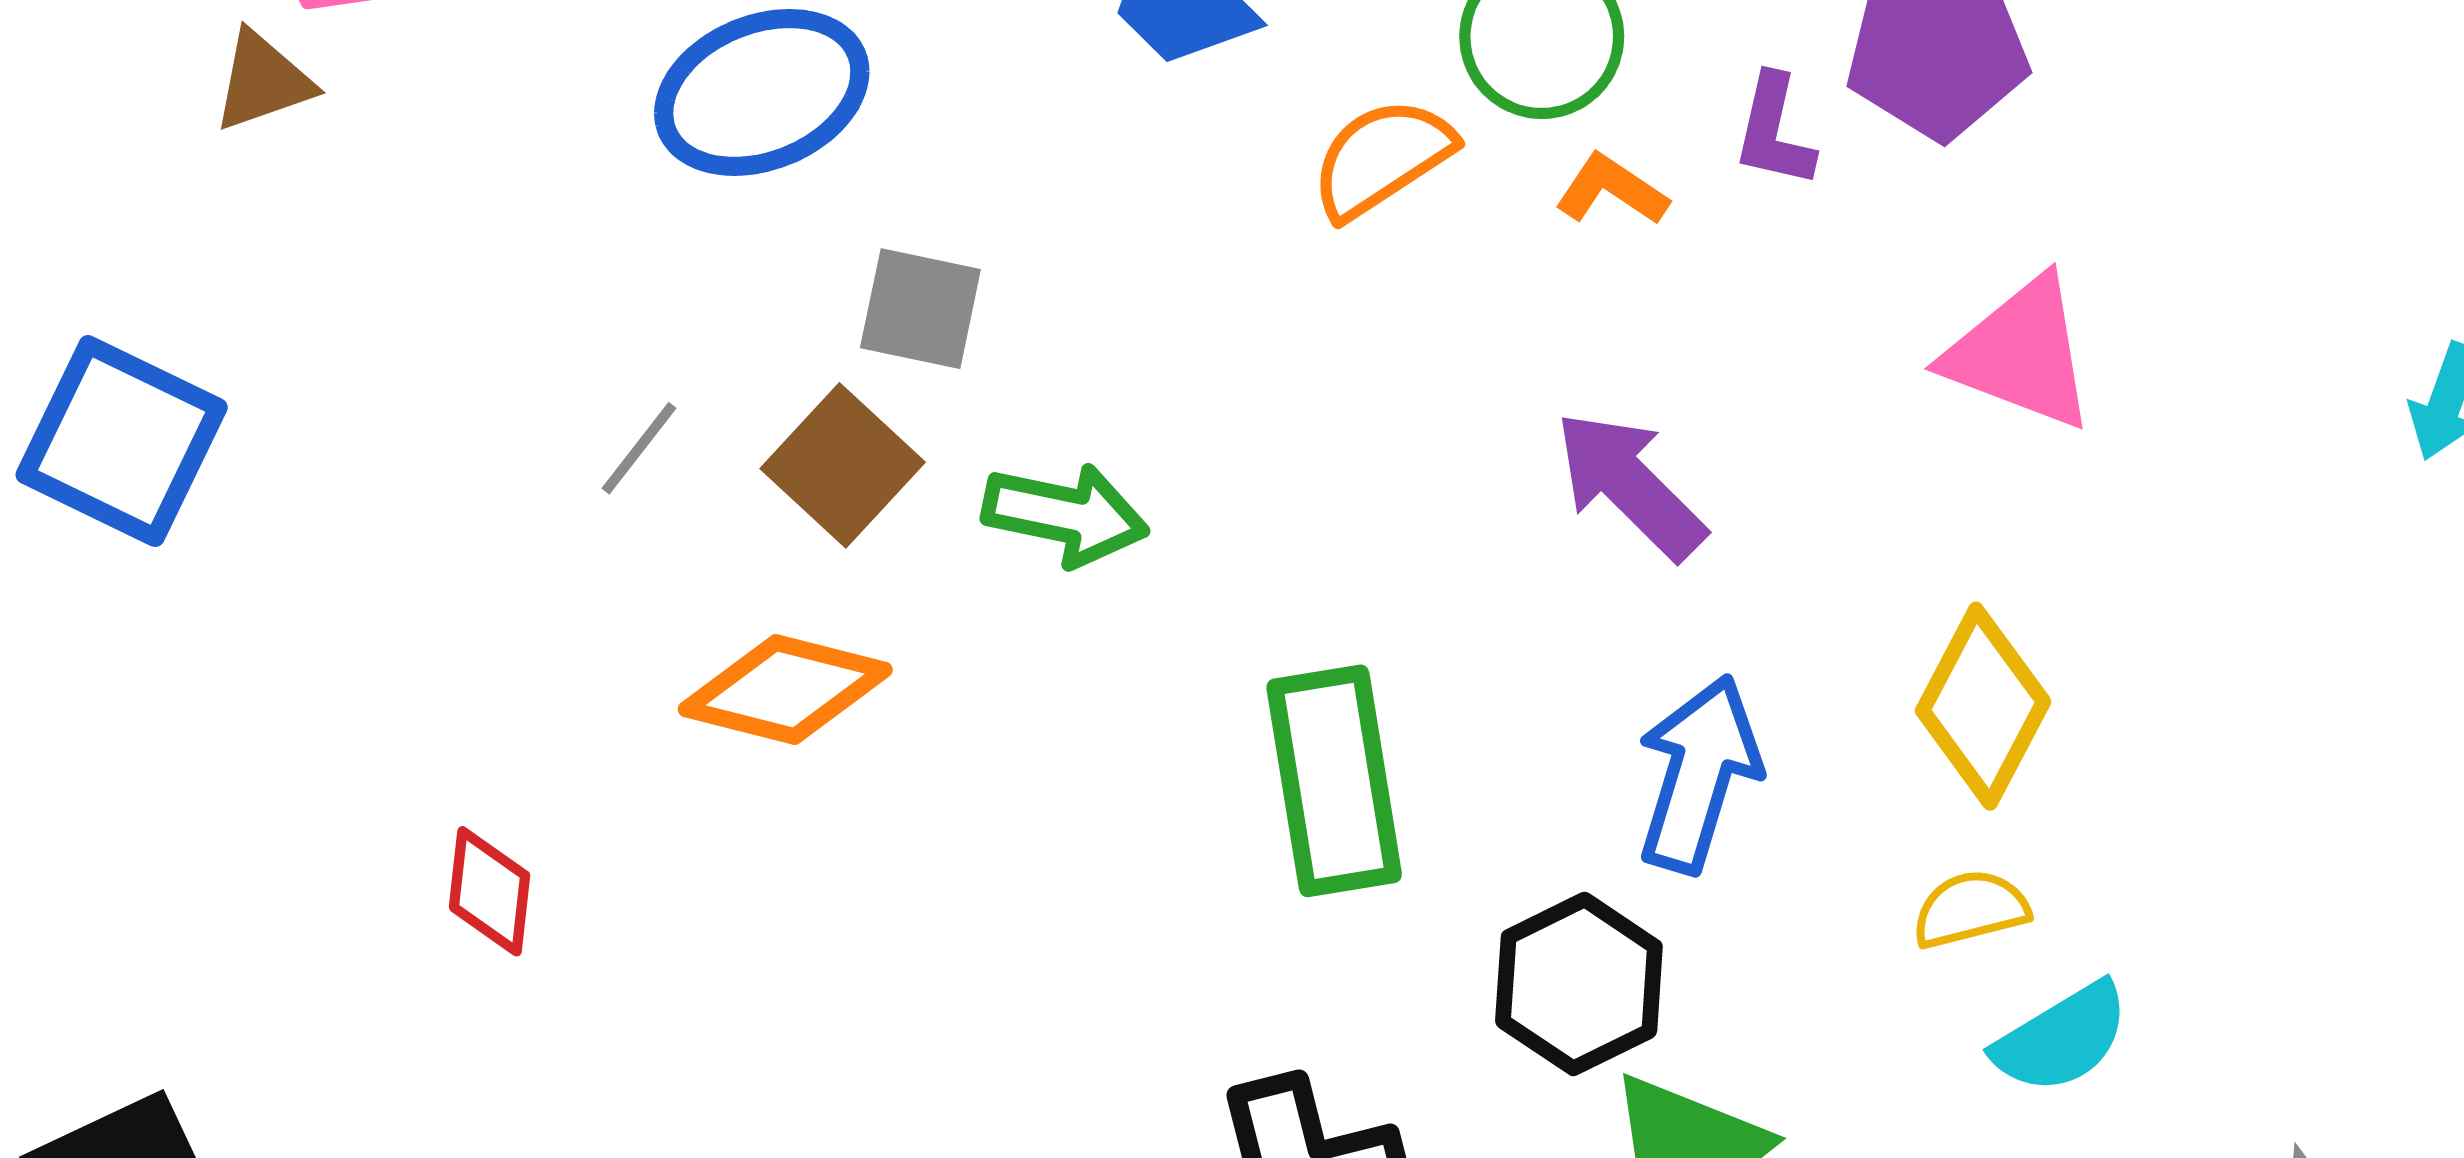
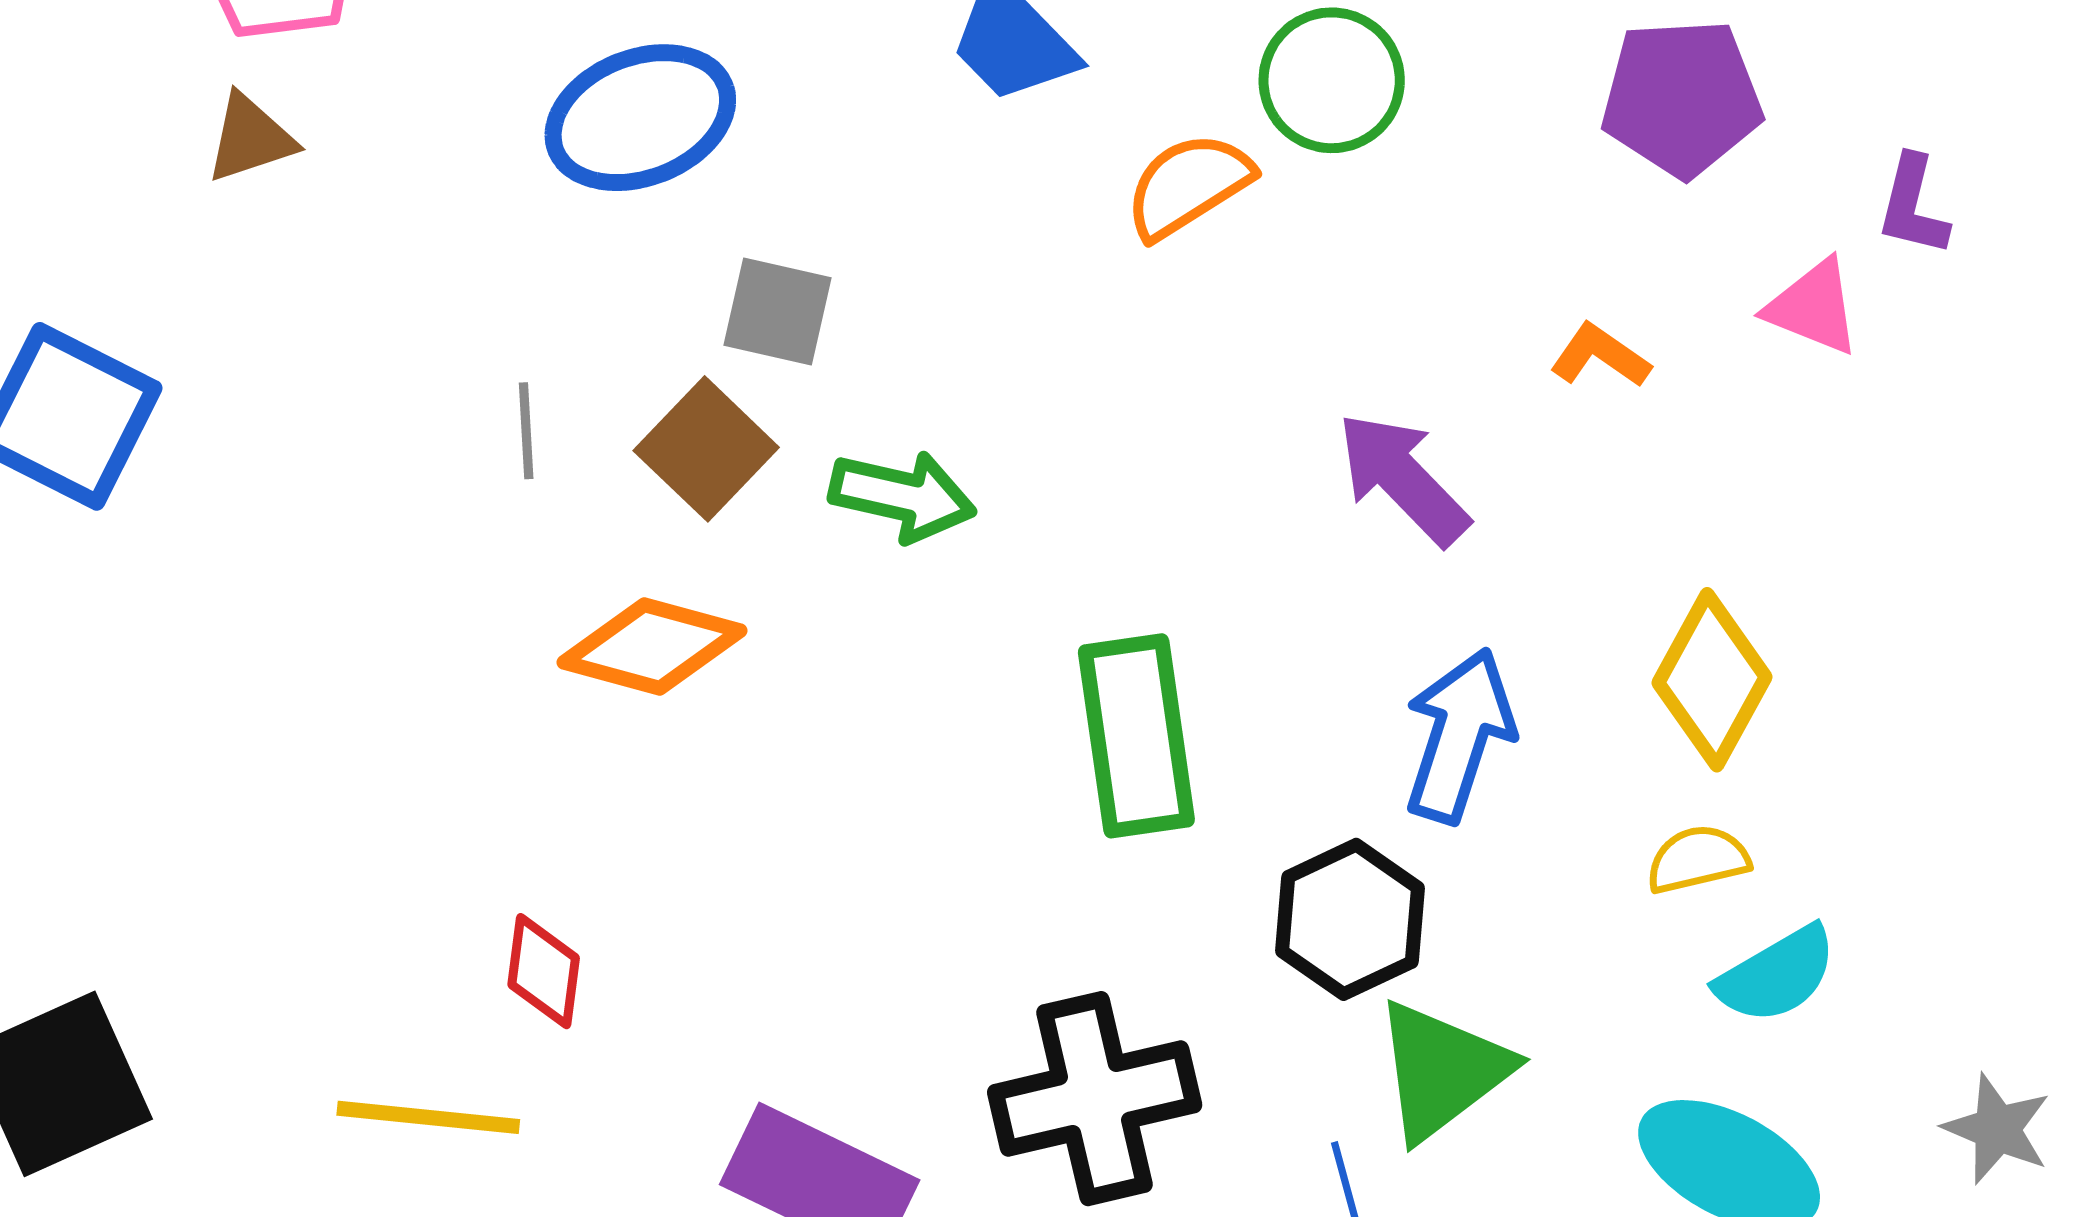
brown triangle: (263, 81) -> (250, 138), moved
purple L-shape: (1774, 131) -> (1913, 206), moved
orange L-shape: (1612, 190) -> (1600, 356), moved
pink triangle: (2021, 353) -> (1813, 307), moved, size x0.7
gray line: (639, 448) -> (526, 431), turned -42
red diamond: (490, 891) -> (544, 971), moved

